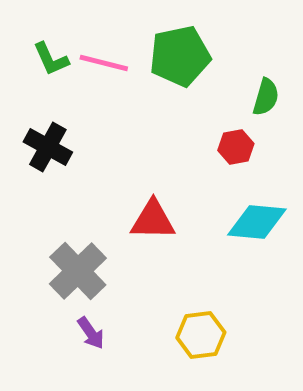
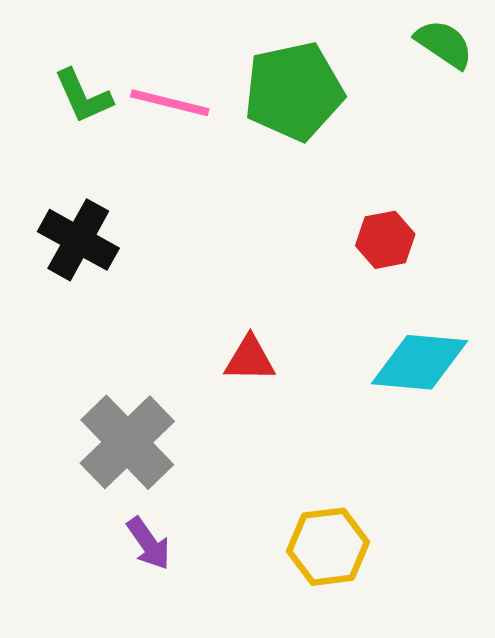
green semicircle: (266, 97) -> (444, 44), moved, turned -72
red triangle: (153, 220) -> (250, 359), size x0.7

